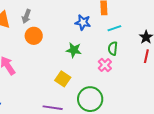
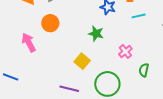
orange circle: (34, 36) -> (50, 23), moved
green semicircle: (113, 48) -> (144, 70), moved

